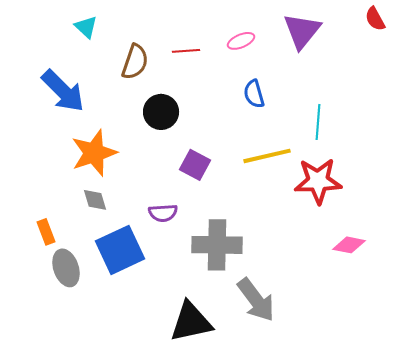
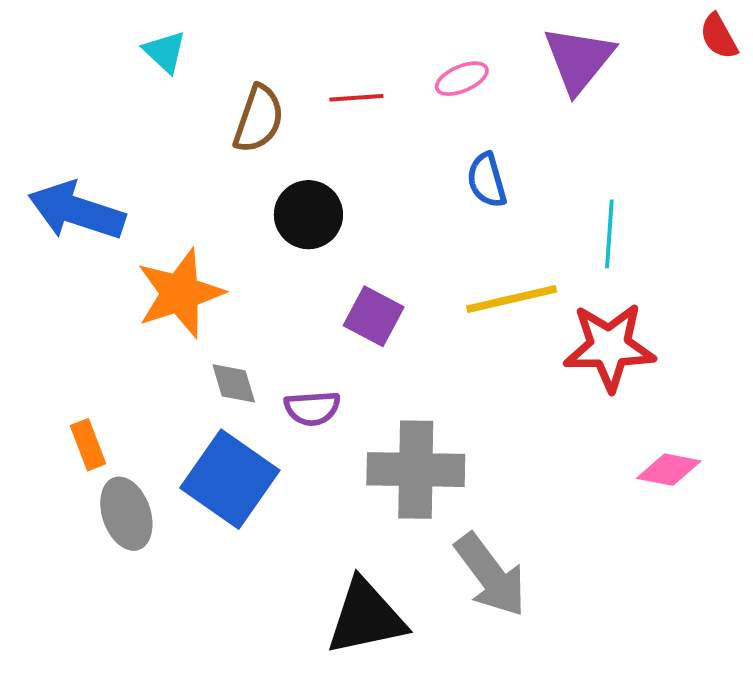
blue arrow: (63, 91) -> (77, 211), moved, turned 153
gray diamond: (95, 200) -> (234, 383), moved
blue square: (120, 250) -> (230, 479), turned -30

